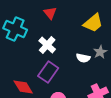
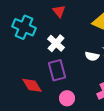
purple rectangle: (48, 72) -> (57, 70), turned -50

